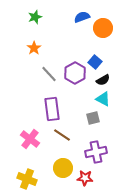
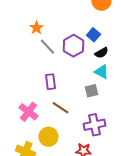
orange star: (34, 48) -> (36, 28), moved
purple rectangle: (52, 109) -> (50, 82), size x0.7
yellow circle: (63, 168) -> (48, 137), moved

